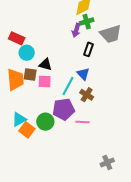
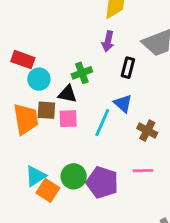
green cross: (87, 22) -> (82, 73), moved
brown cross: (87, 95) -> (147, 131), moved
purple pentagon: (64, 109) -> (102, 182), moved, turned 30
pink line: (82, 122) -> (143, 171), moved

